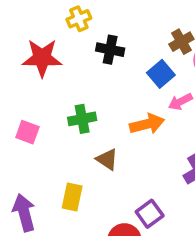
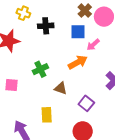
yellow cross: (79, 19) -> (23, 13), turned -32
blue square: (161, 74) -> (78, 32), turned -35
purple square: (150, 214) -> (86, 103), moved

